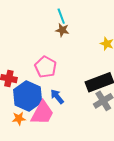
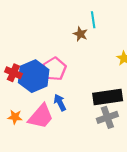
cyan line: (61, 16) -> (93, 20), moved
blue hexagon: (28, 96) -> (34, 76), moved

